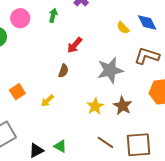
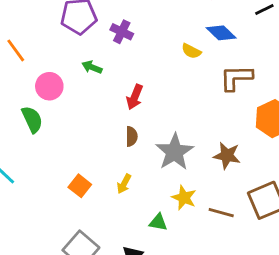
green arrow: (53, 15) -> (92, 67), turned -64
gray star: (110, 70) -> (175, 152), moved
yellow star: (95, 106) -> (184, 198), moved
green triangle: (60, 146) -> (158, 222), moved

